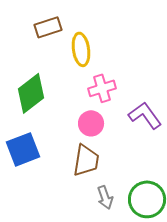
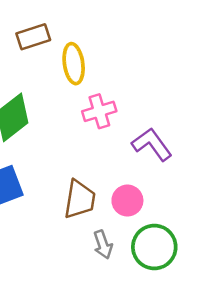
pink circle: (91, 123) -> (127, 201), moved

